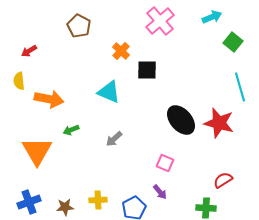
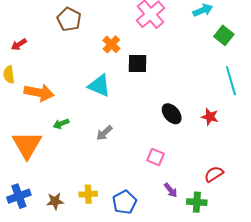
black ellipse: (181, 120) -> (172, 114), size x0.7
red star: (219, 123) -> (210, 117), size x0.6
purple arrow: (160, 192) -> (171, 190), moved

